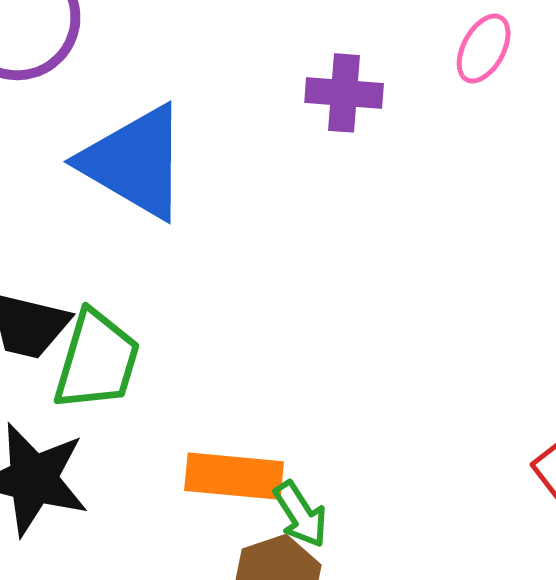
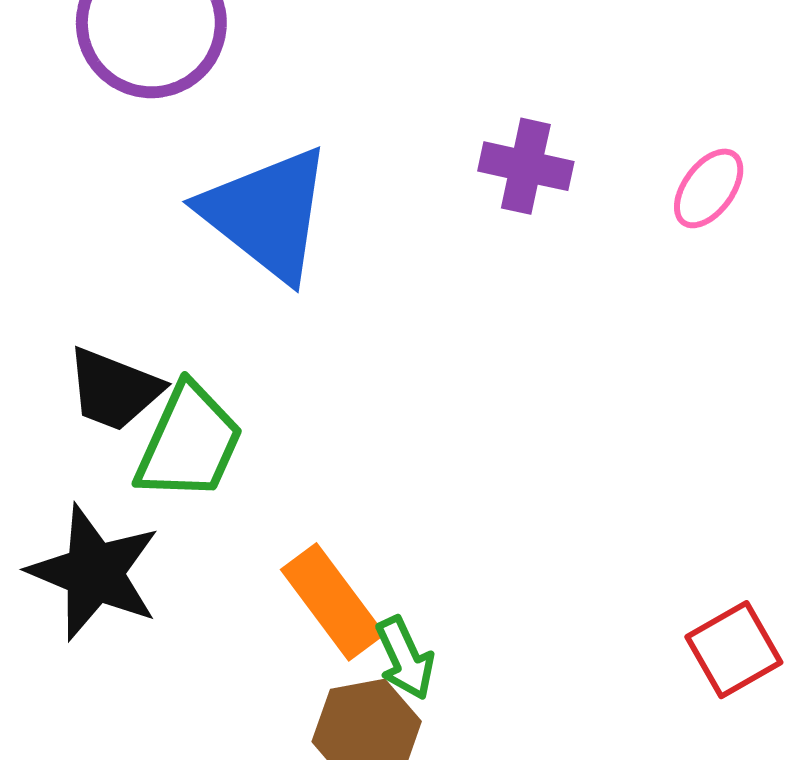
pink ellipse: (484, 48) -> (709, 188), moved
orange rectangle: (234, 476) -> (333, 602), turned 40

